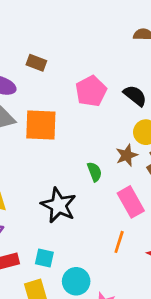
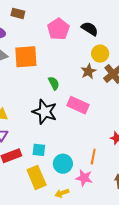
green semicircle: (95, 172) -> (54, 83), moved
pink rectangle: (131, 202) -> (78, 105), moved, turned -30
orange line: (119, 242) -> (93, 156), moved

